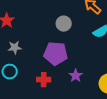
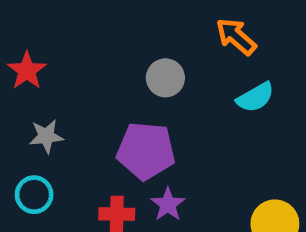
purple star: (76, 76) -> (168, 204), moved

